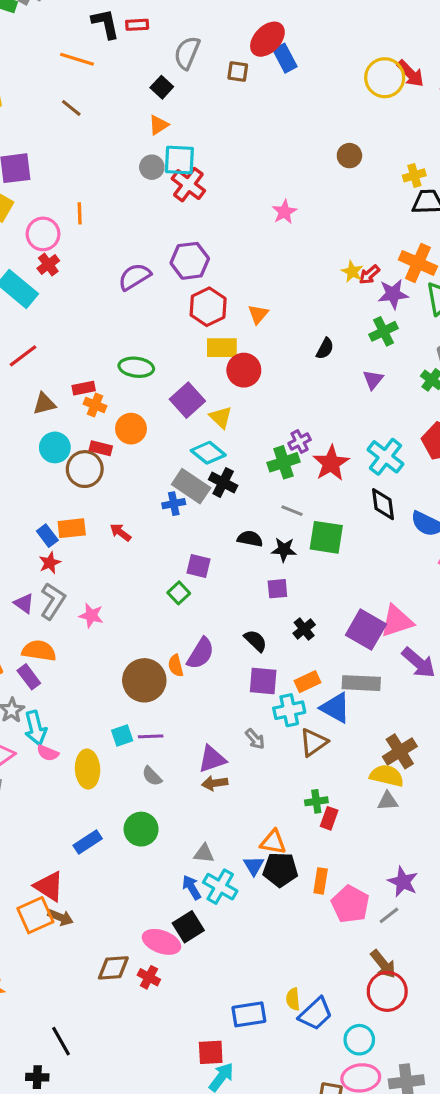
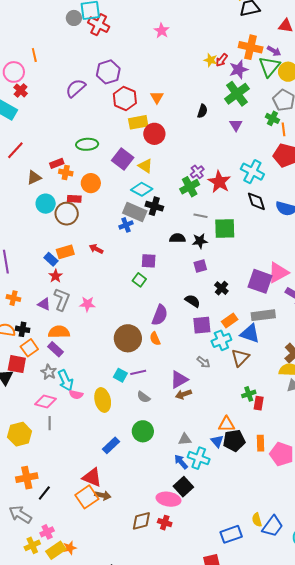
green cross: (384, 331) -> (237, 94), size x1.4
orange semicircle: (176, 666) -> (155, 339), moved
cyan square: (122, 736) -> (120, 375), turned -32

